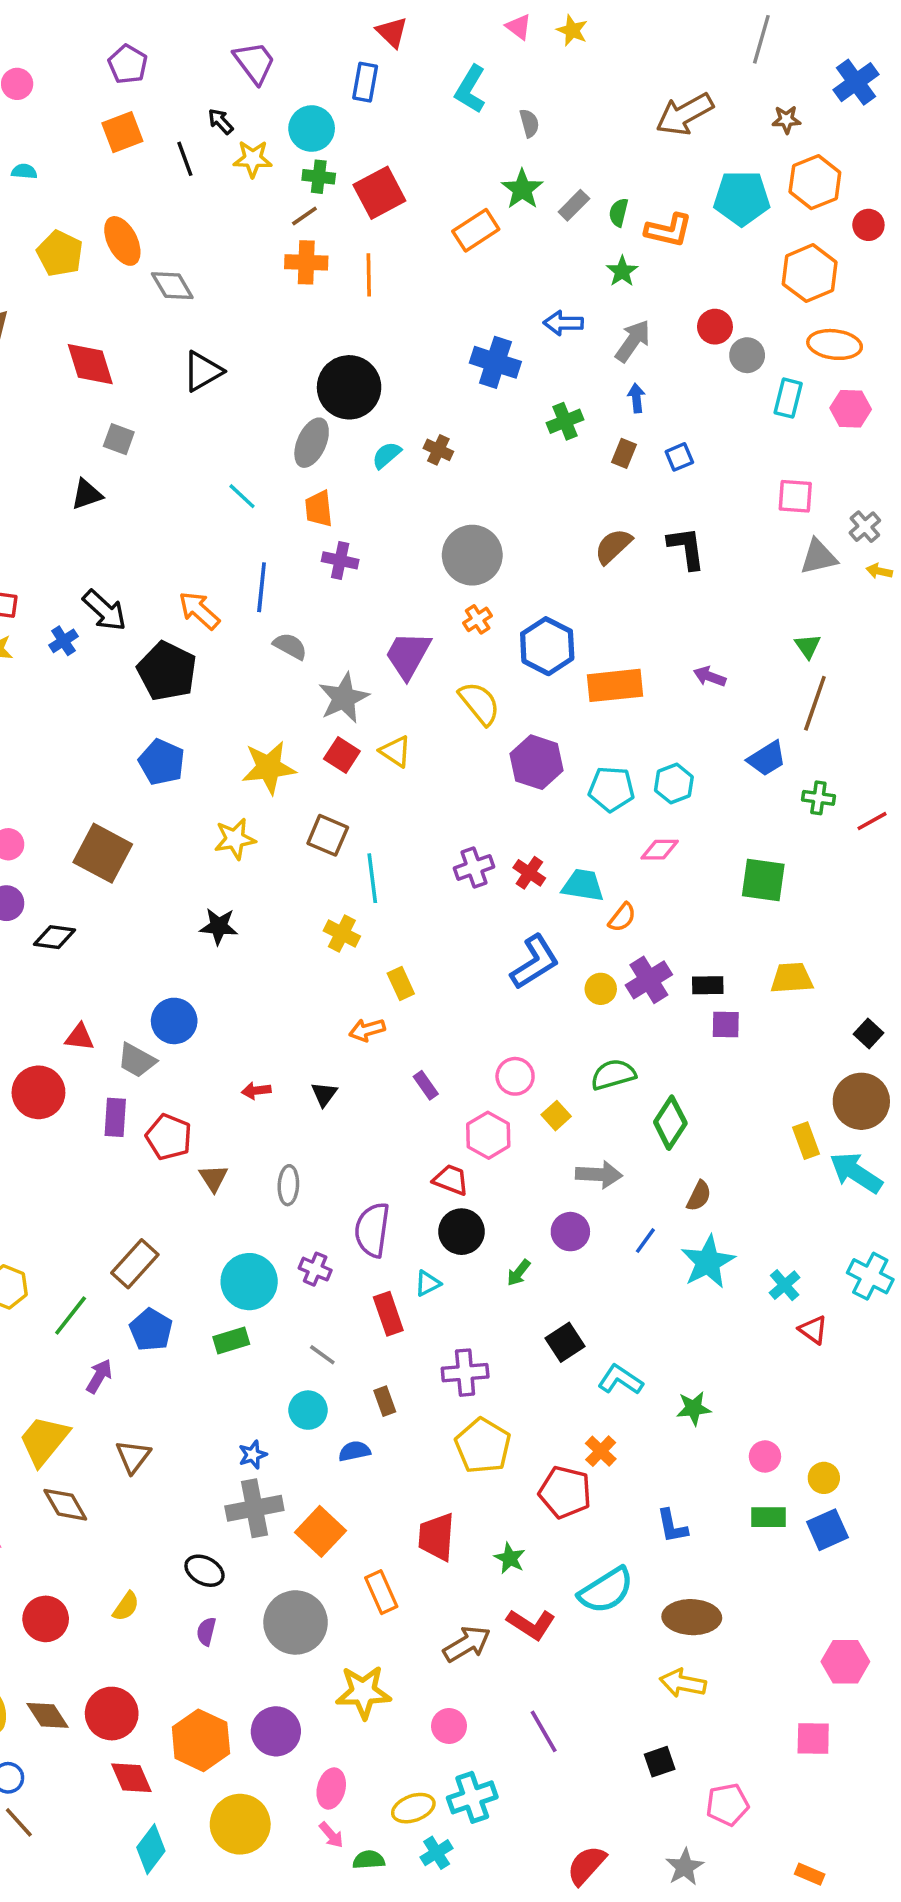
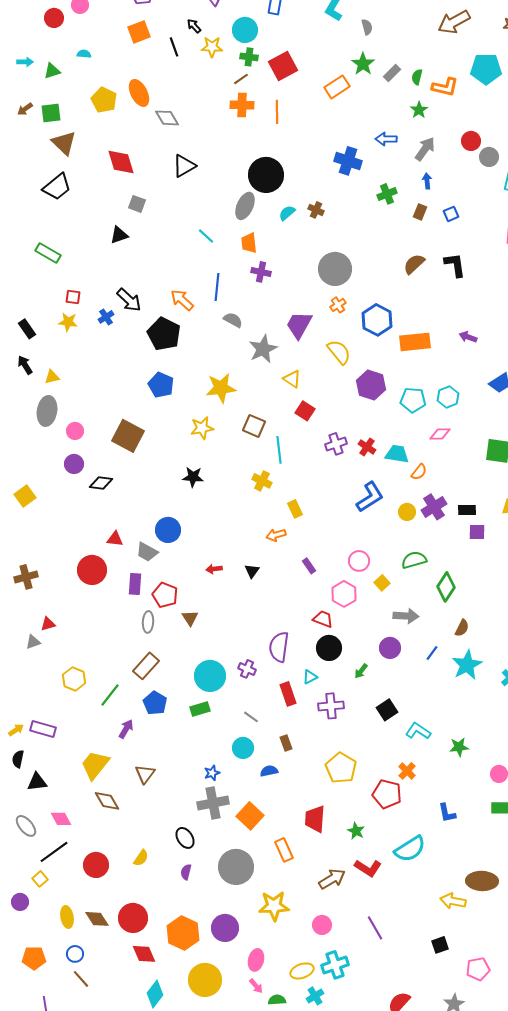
red square: (342, 755) -> (305, 411), moved
gray ellipse: (288, 1185) -> (148, 622), moved
purple cross: (465, 1373) -> (331, 706), moved
black ellipse: (204, 1571) -> (185, 838), turned 30
brown ellipse: (692, 1617) -> (482, 881), moved

